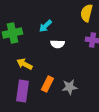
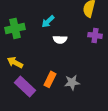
yellow arrow: (24, 64) -> (15, 62), moved
purple rectangle: (22, 91) -> (25, 86), turned -55

